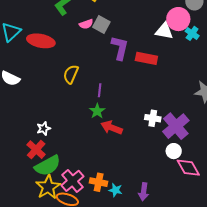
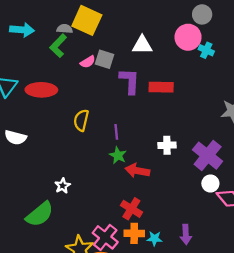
white triangle: (164, 31) -> (142, 45), moved
white cross: (153, 118) -> (167, 145), moved
red cross: (36, 150) -> (131, 209), moved
green semicircle: (48, 166) -> (40, 214), moved

